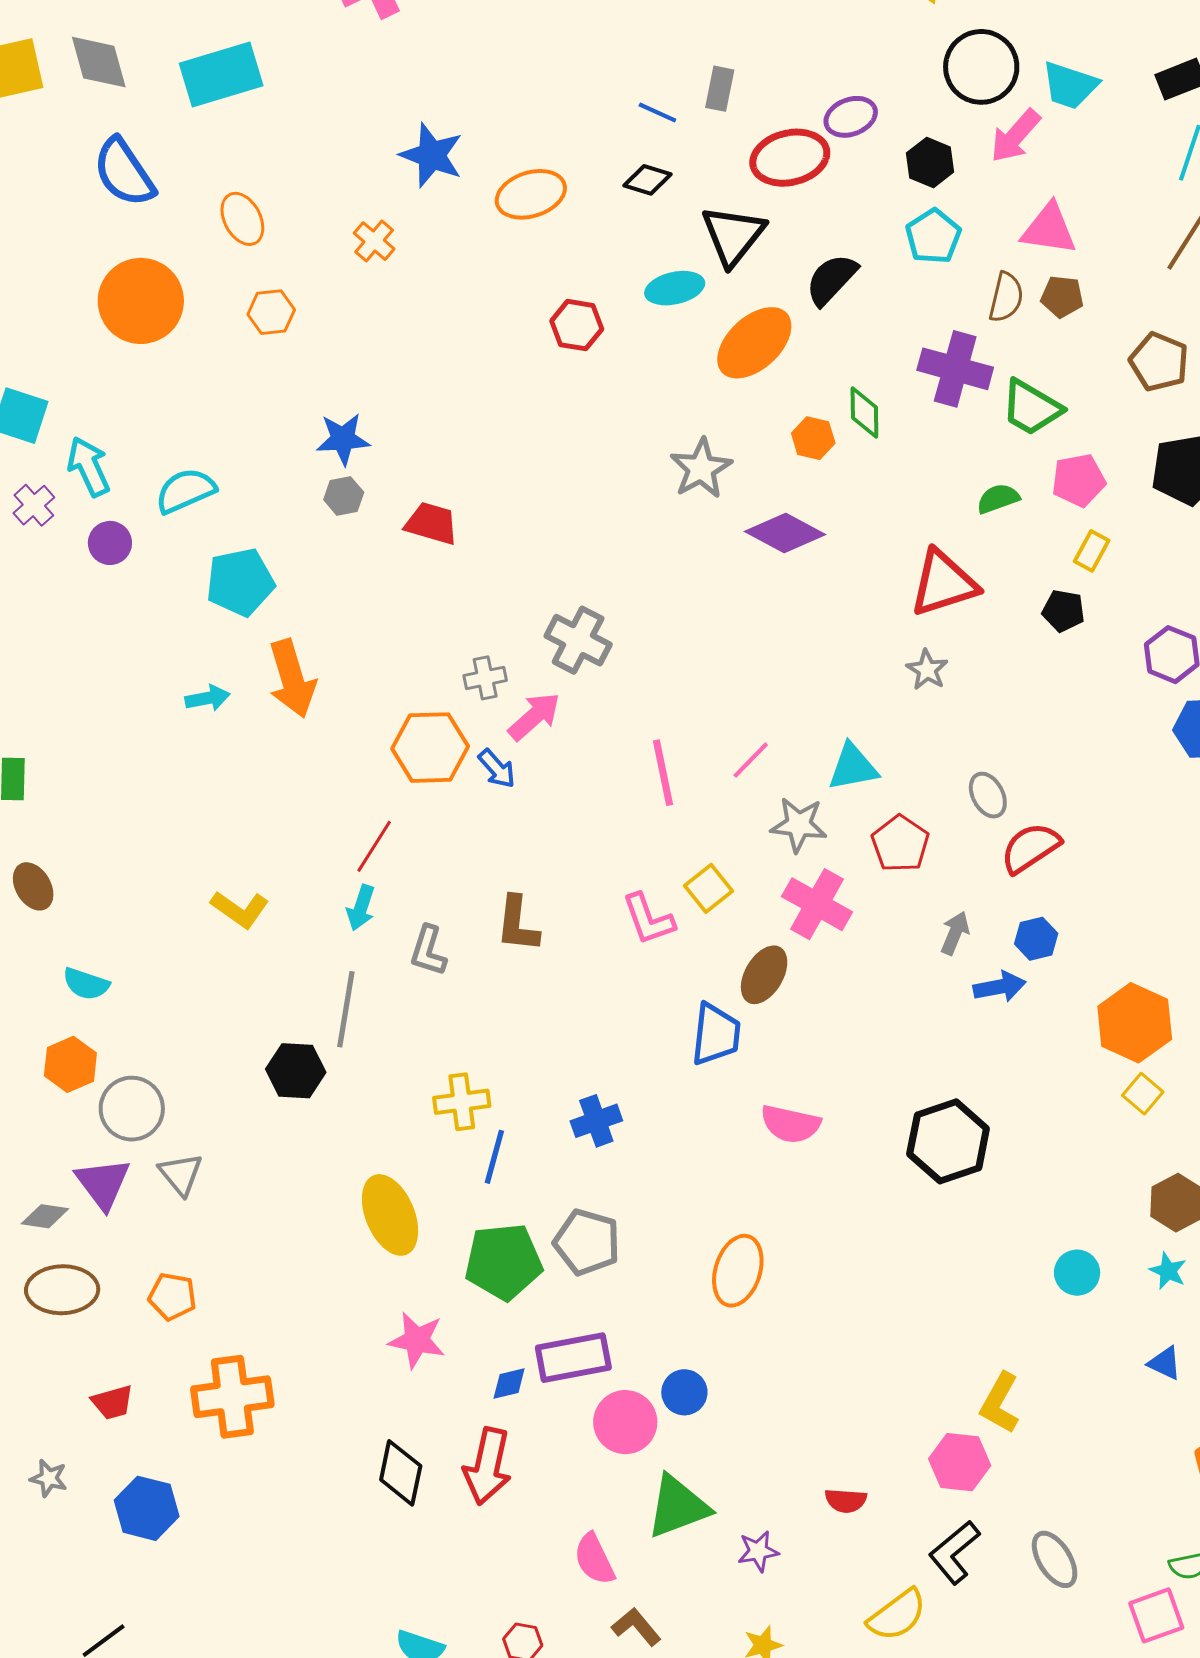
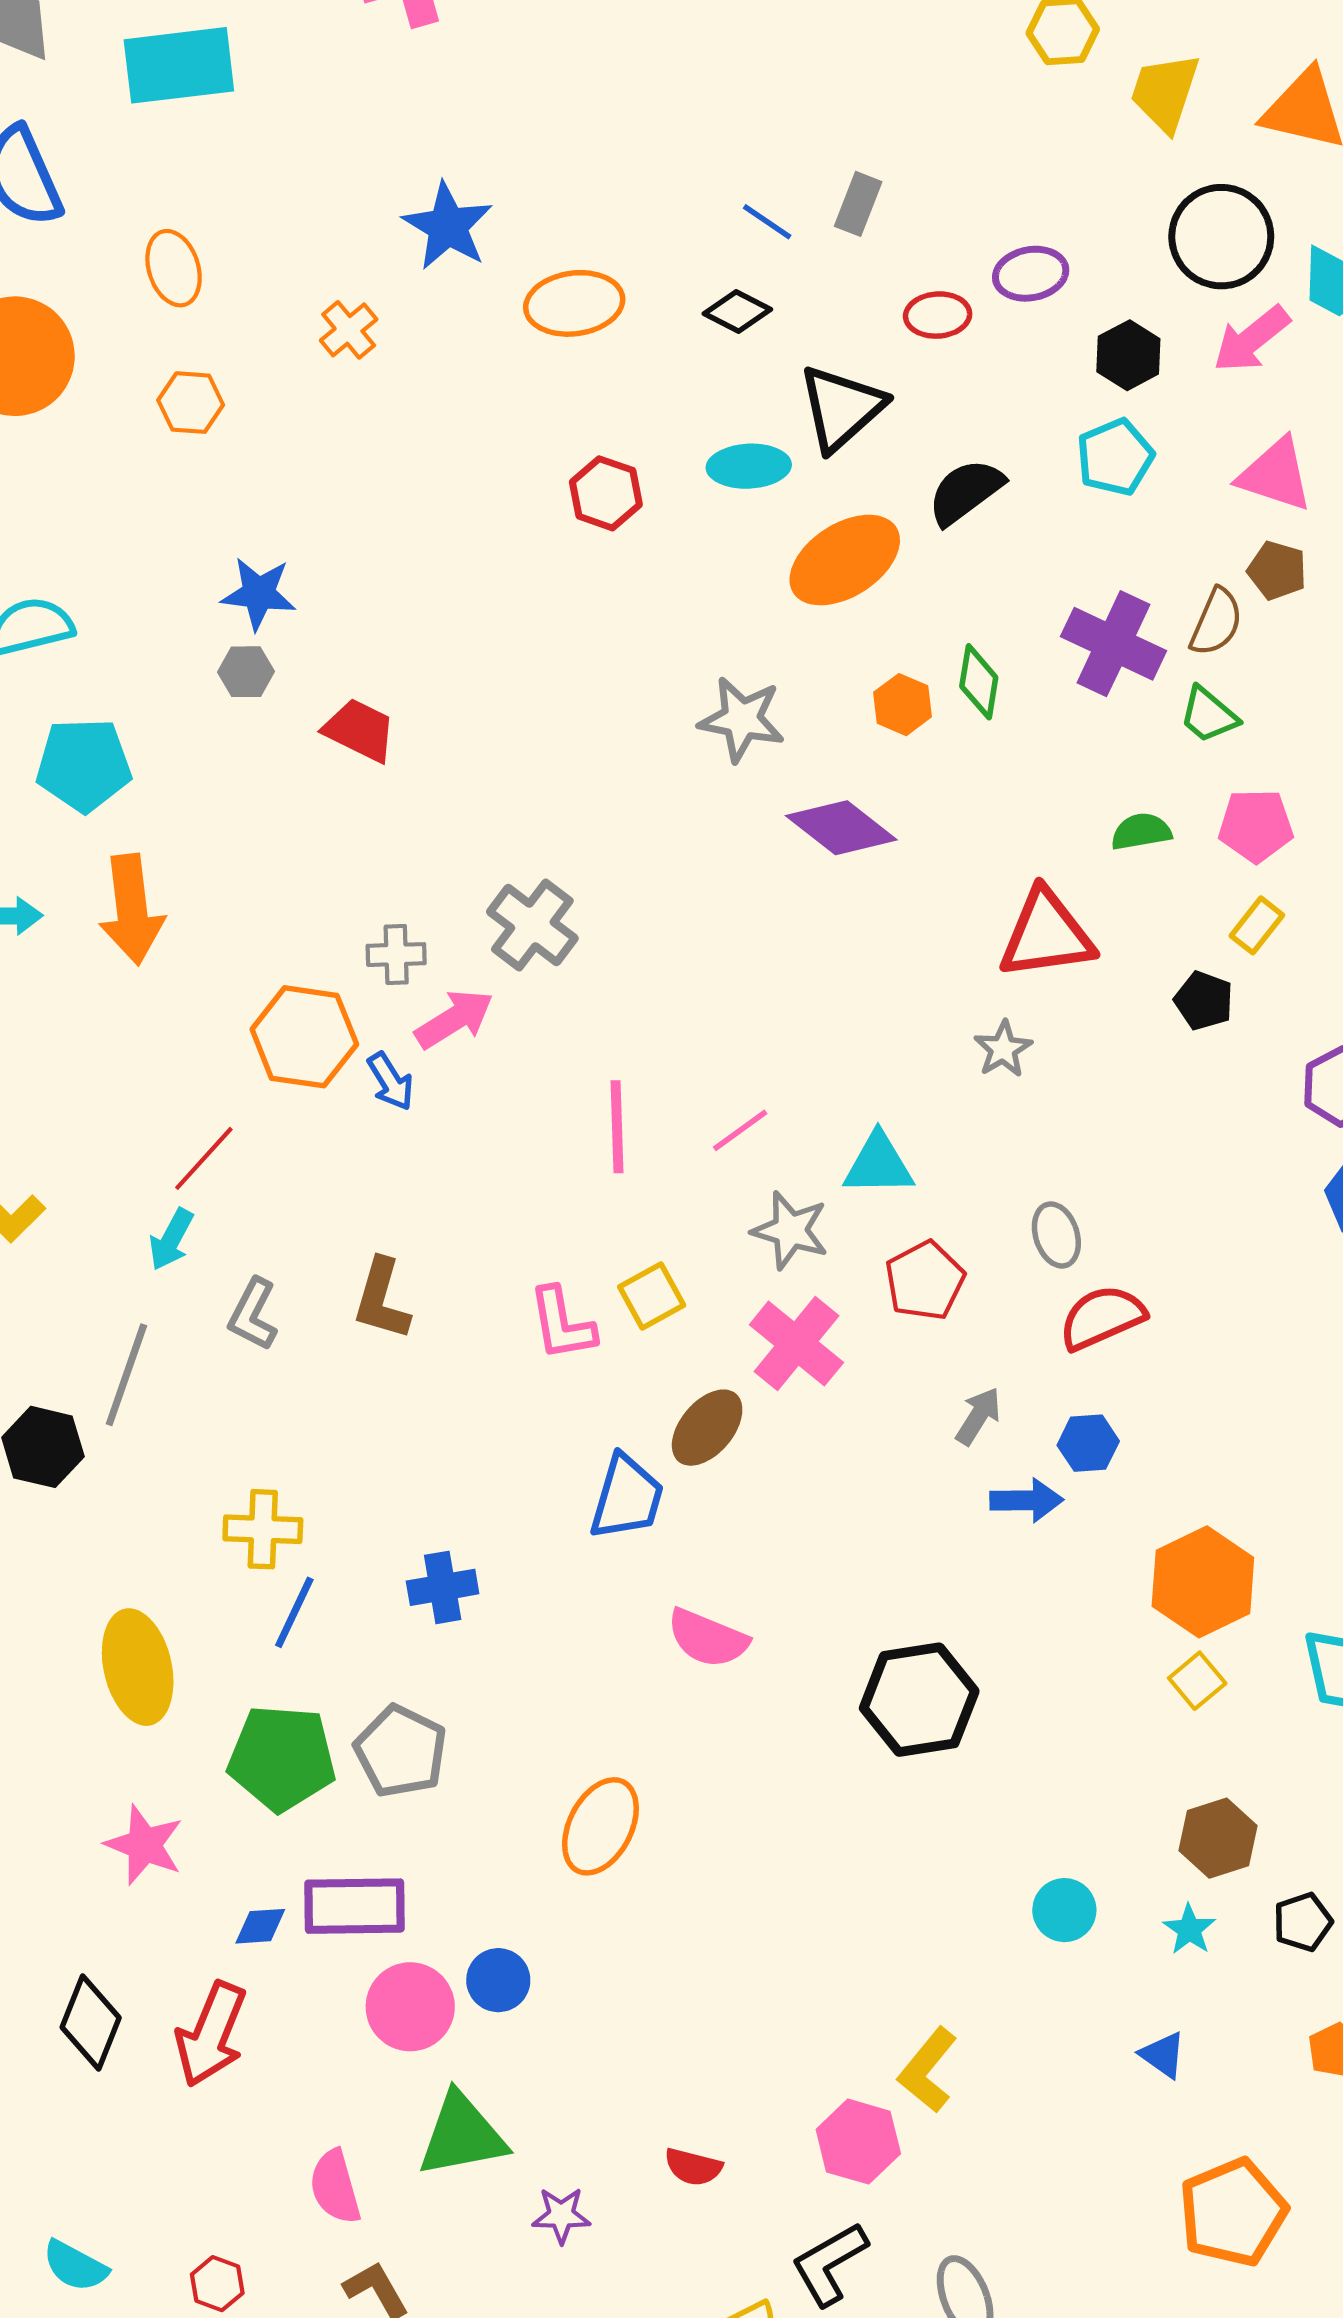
red ellipse: (790, 158) -> (938, 315), size x0.6
brown semicircle: (1006, 297) -> (1216, 622), moved
green trapezoid: (1031, 408) -> (1209, 715), size x0.7
gray star: (701, 468) -> (742, 719), turned 30

